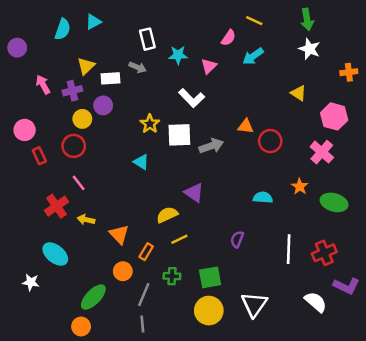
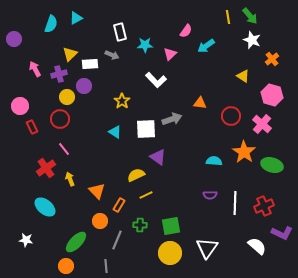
green arrow: (307, 19) -> (250, 16), turned -30
yellow line: (254, 21) -> (228, 17), moved, turned 56
orange cross: (349, 72) -> (272, 59), moved, turned -32
white square: (179, 135) -> (146, 129), moved
red circle: (270, 141) -> (231, 116), moved
orange star: (300, 186) -> (244, 152), size x1.6
yellow arrow: (86, 220) -> (70, 179), turned 56
purple semicircle: (237, 239) -> (210, 195), moved, turned -112
white star: (31, 282) -> (26, 240), moved
gray line: (142, 324) -> (106, 266), moved

